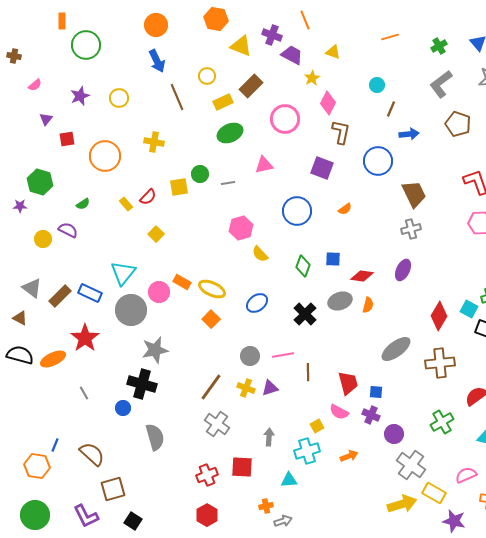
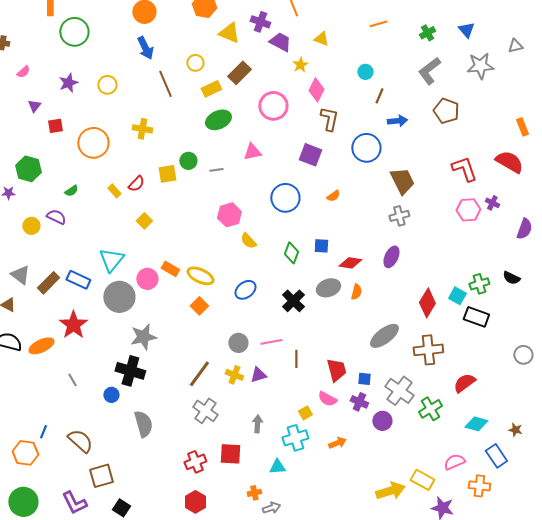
gray cross: (411, 465) -> (399, 391), moved

